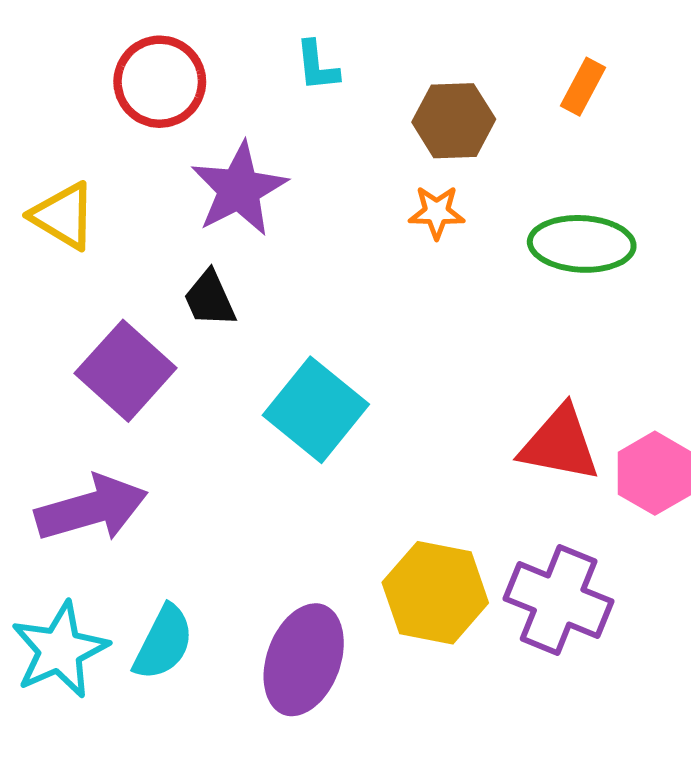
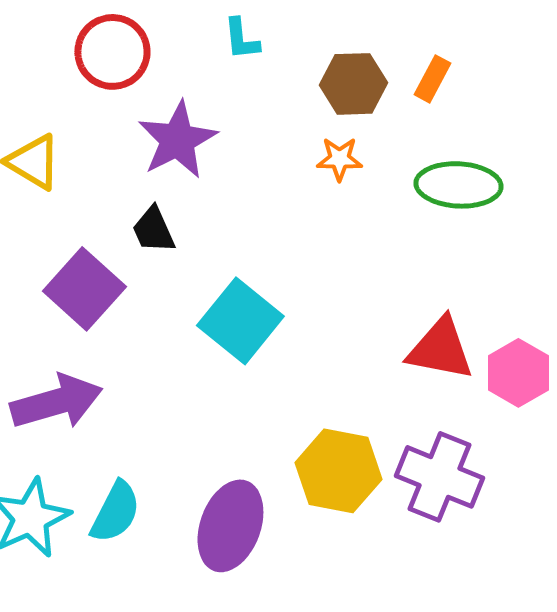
orange rectangle: (583, 87) -> (432, 79), moved

